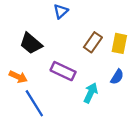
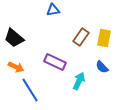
blue triangle: (61, 11) -> (53, 10), turned 32
black trapezoid: (31, 43) -> (14, 38), moved
blue semicircle: (117, 77) -> (102, 67), turned 104

